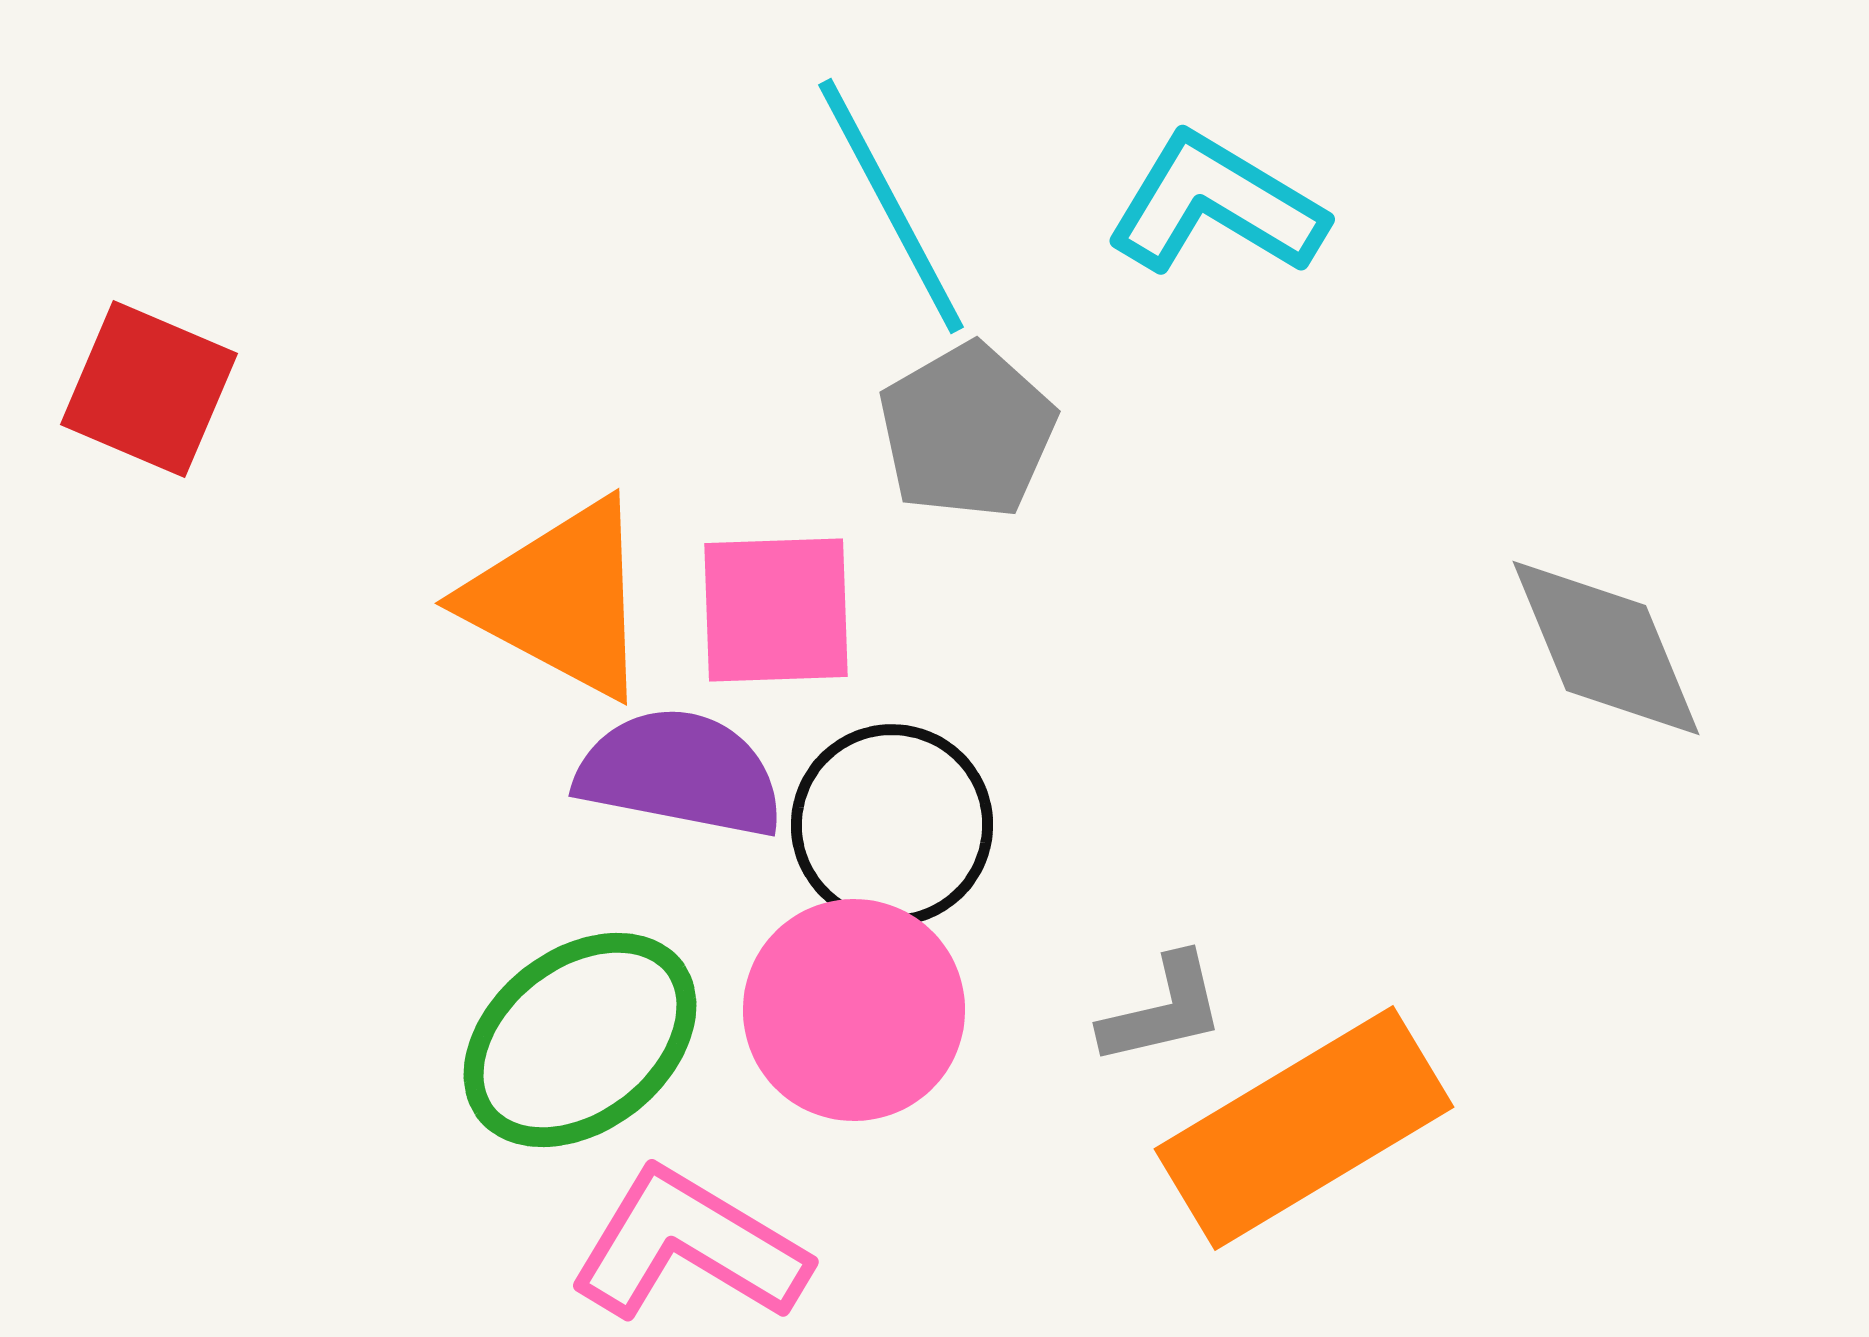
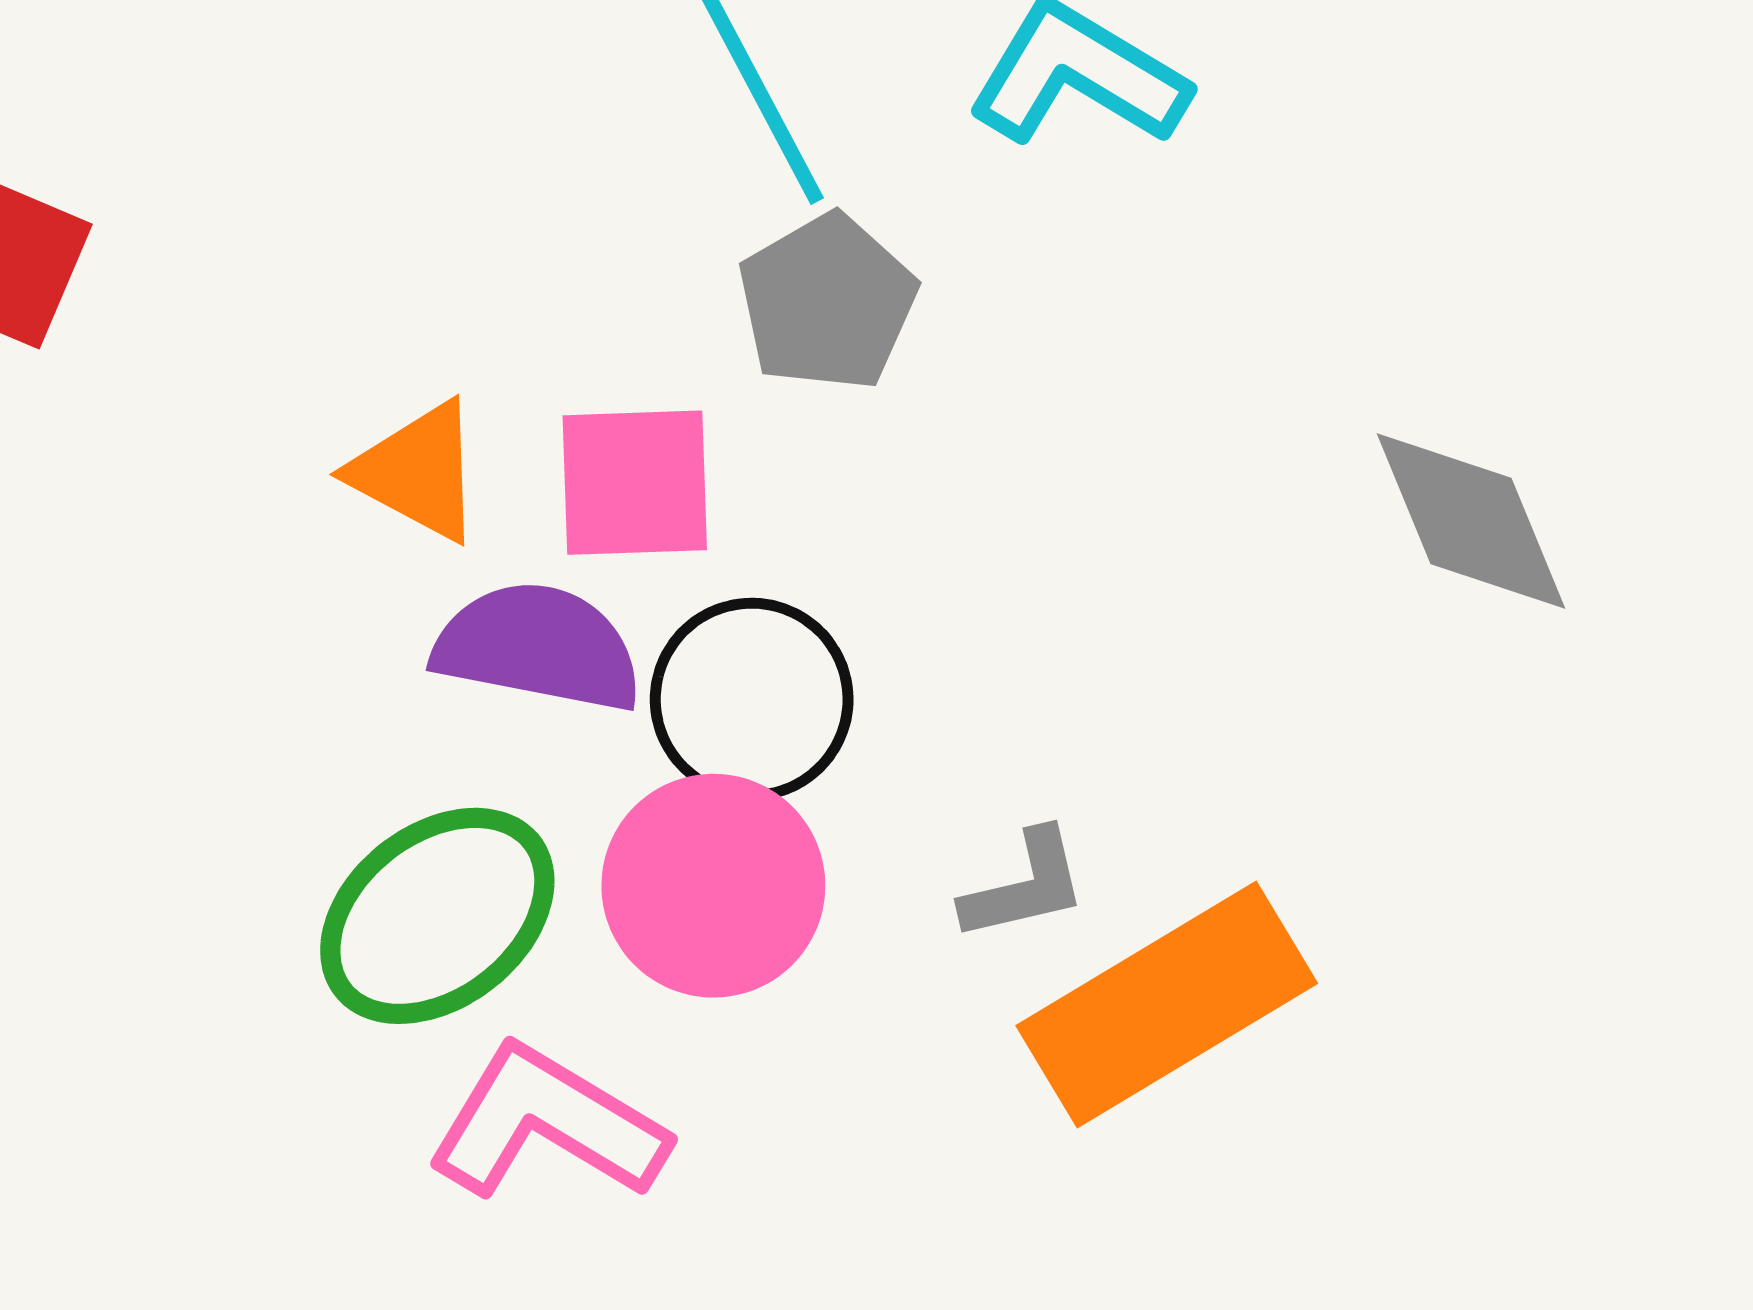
orange triangle: (560, 599) -> (417, 472), size x0.7

